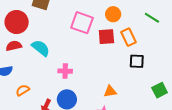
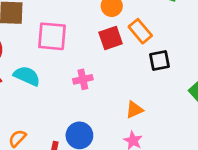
pink square: (82, 23) -> (52, 36), moved
pink cross: (65, 71) -> (83, 79), moved

